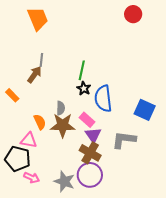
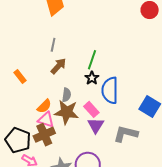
brown arrow: (35, 75) -> (58, 66), moved
orange semicircle: (40, 122) -> (44, 106), turned 63
pink triangle: (29, 140) -> (46, 120), moved
brown cross: (90, 153) -> (44, 135), moved, turned 30

